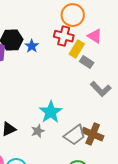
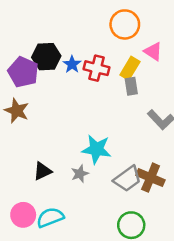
red cross: (64, 36) -> (96, 68), moved
gray rectangle: (87, 62) -> (131, 86), moved, turned 48
cyan star: (51, 112) -> (96, 149), turned -30

